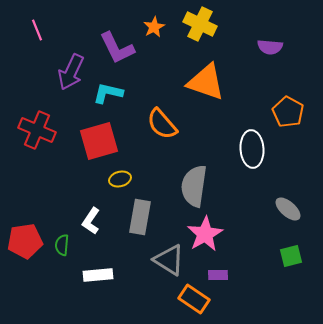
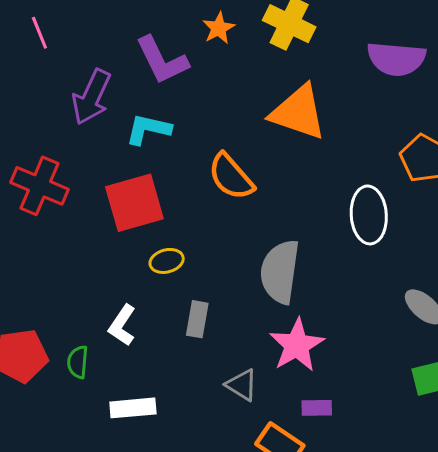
purple semicircle: (270, 47) -> (396, 59), size x1.5
gray rectangle: (140, 217) -> (197, 319), size x0.7
gray triangle: (169, 260) -> (242, 385), size x0.7

